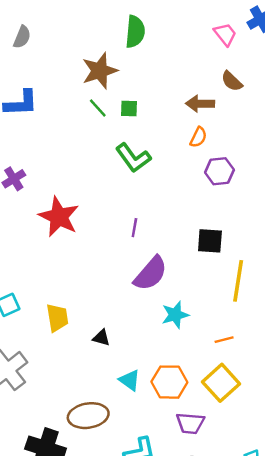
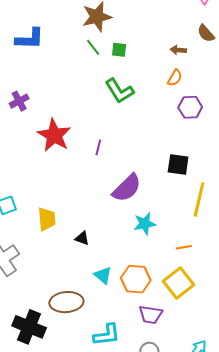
brown arrow: (200, 104) -> (178, 50), size x0.7
purple line: (134, 228) -> (98, 147), moved

